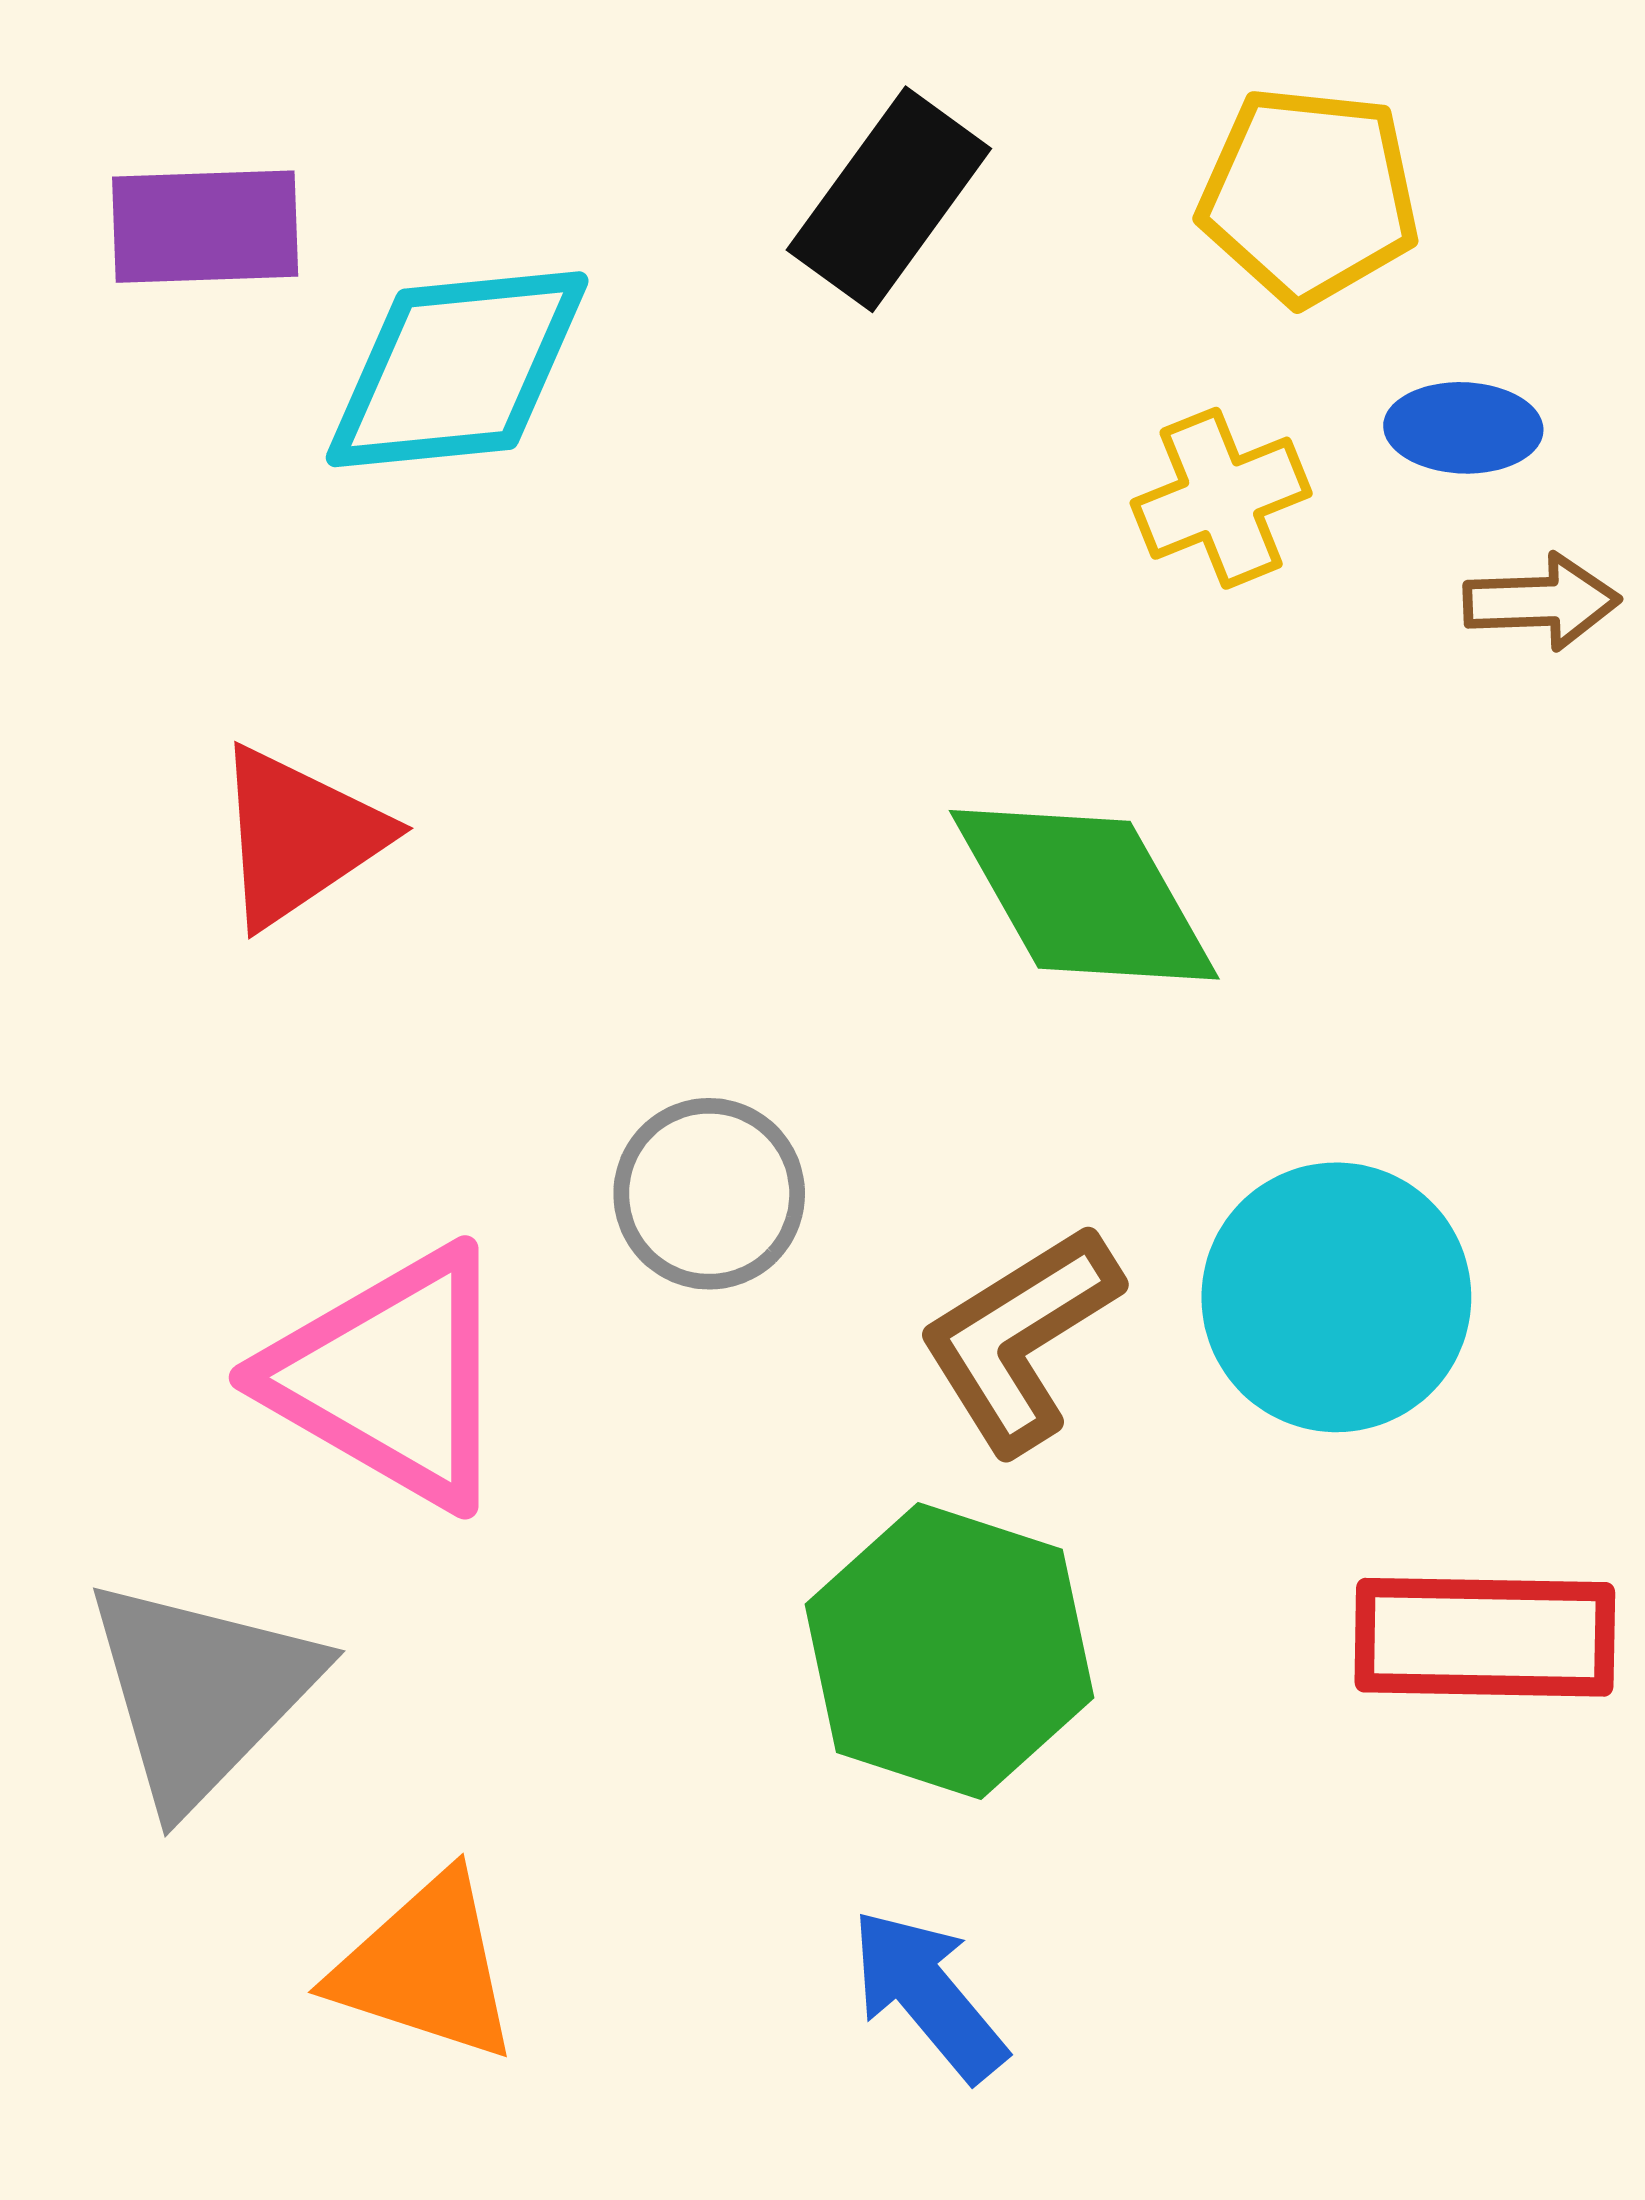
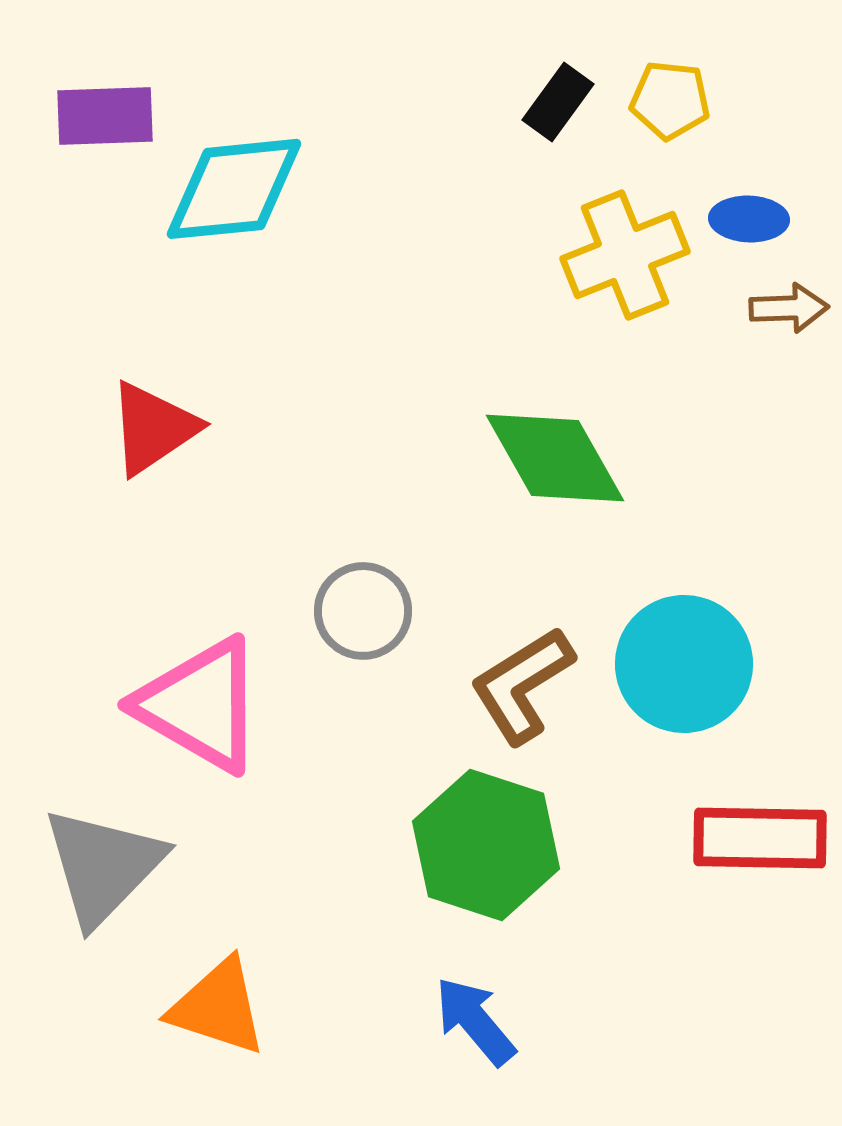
yellow pentagon: (1309, 195) -> (670, 100), size x0.7
black rectangle: (889, 199) -> (558, 102), moved, size x0.7
yellow cross: (1221, 498) -> (625, 255), size x1.4

